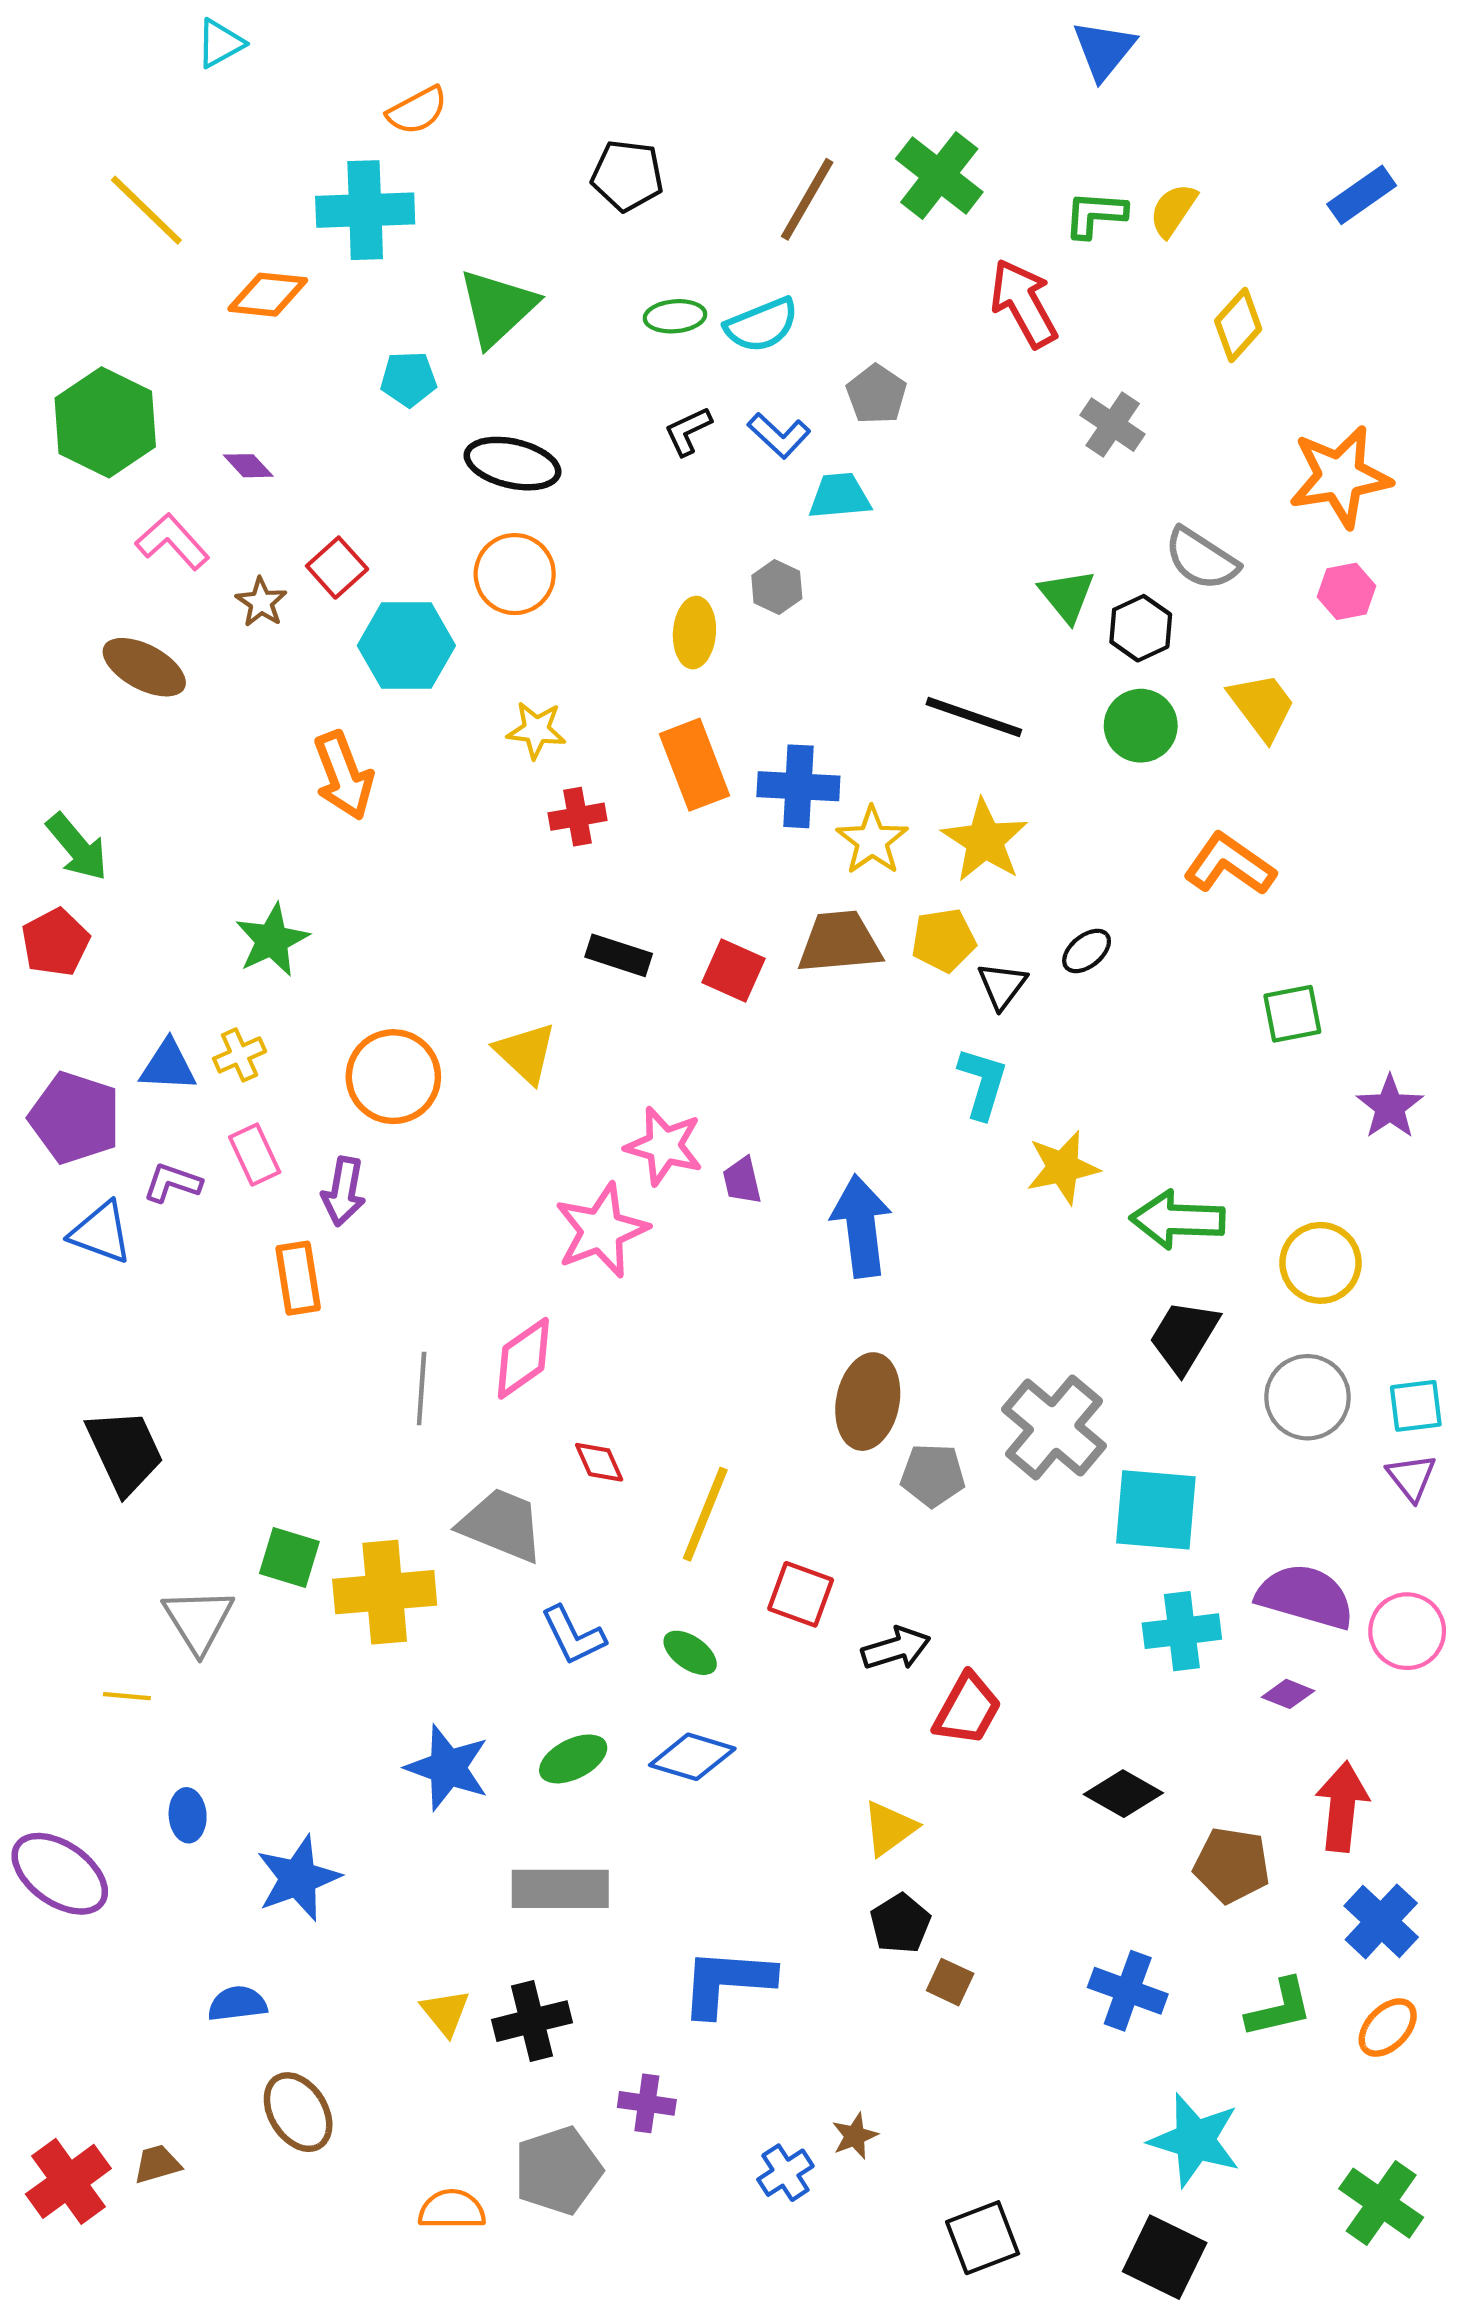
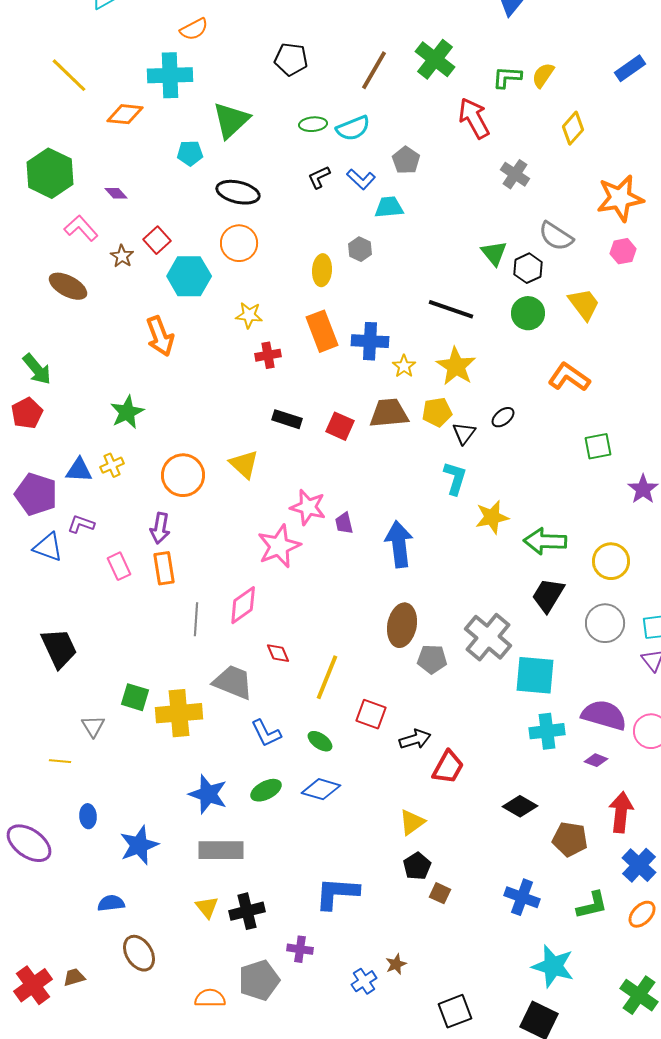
yellow star: (872, 840) -> (404, 366), size x0.7
pink rectangle: (255, 1155) -> (119, 566), moved
orange rectangle: (298, 1278) -> (164, 568), moved
gray triangle: (198, 1620) -> (93, 726), size x0.7
gray rectangle: (560, 1889) -> (221, 850), moved

